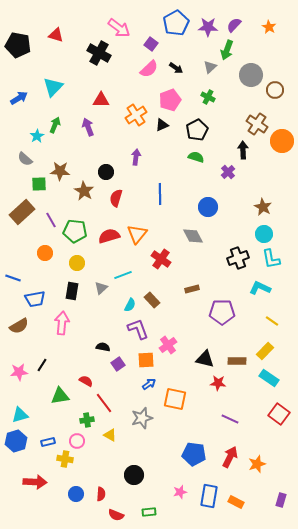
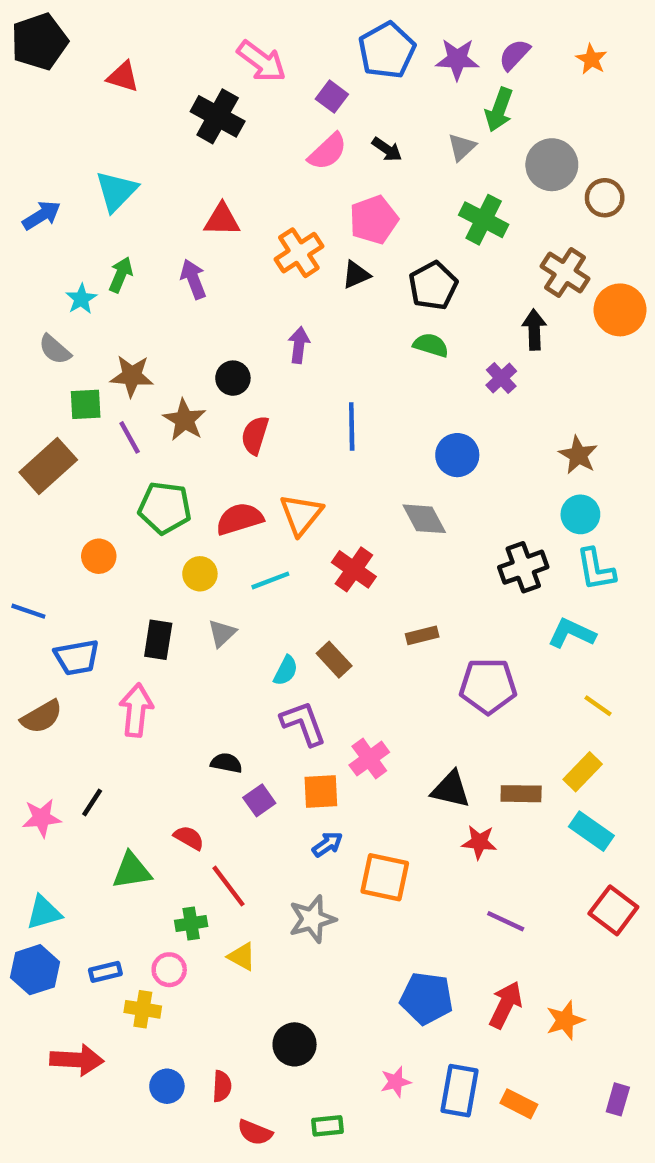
black pentagon: (18, 45) -> (39, 42), moved, turned -30
green cross: (208, 97) -> (484, 220), moved, size x1.5
purple line: (51, 220) -> (130, 437), moved
yellow circle: (77, 263) -> (200, 574), moved
cyan line: (123, 275) -> (270, 580), moved

